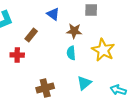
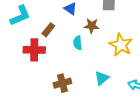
cyan semicircle: (71, 53) -> (78, 43), moved
red cross: (17, 55) -> (34, 50), size x1.5

